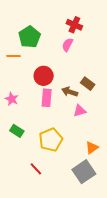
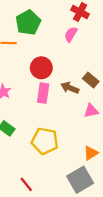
pink triangle: (80, 111) -> (91, 111), moved
yellow pentagon: (51, 140) -> (45, 141), turned 30
red line: (36, 169) -> (26, 184), moved

